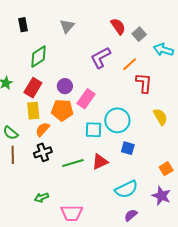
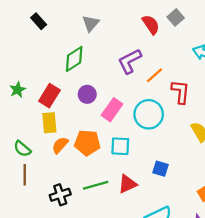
black rectangle: (23, 25) -> (39, 21), turned -32
gray square: (139, 34) -> (176, 17), moved
green diamond: (38, 56) -> (74, 59), moved
orange line: (130, 64) -> (154, 75), moved
orange pentagon: (62, 110) -> (87, 143), moved
cyan circle: (117, 120) -> (149, 114), moved
black cross: (43, 152) -> (60, 195), moved

